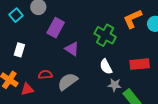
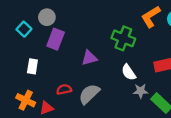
purple rectangle: (56, 28) -> (56, 39), moved
purple triangle: (72, 49) -> (89, 58), turned -42

